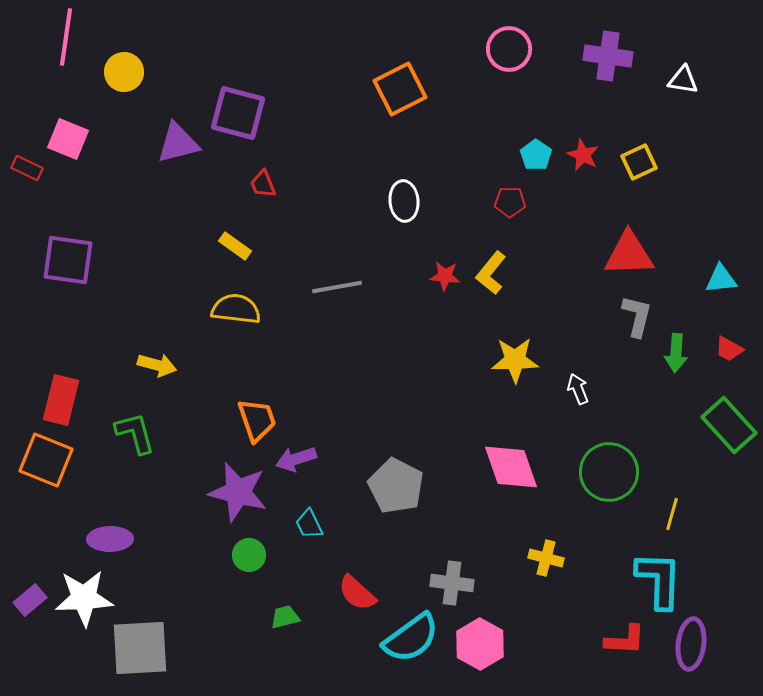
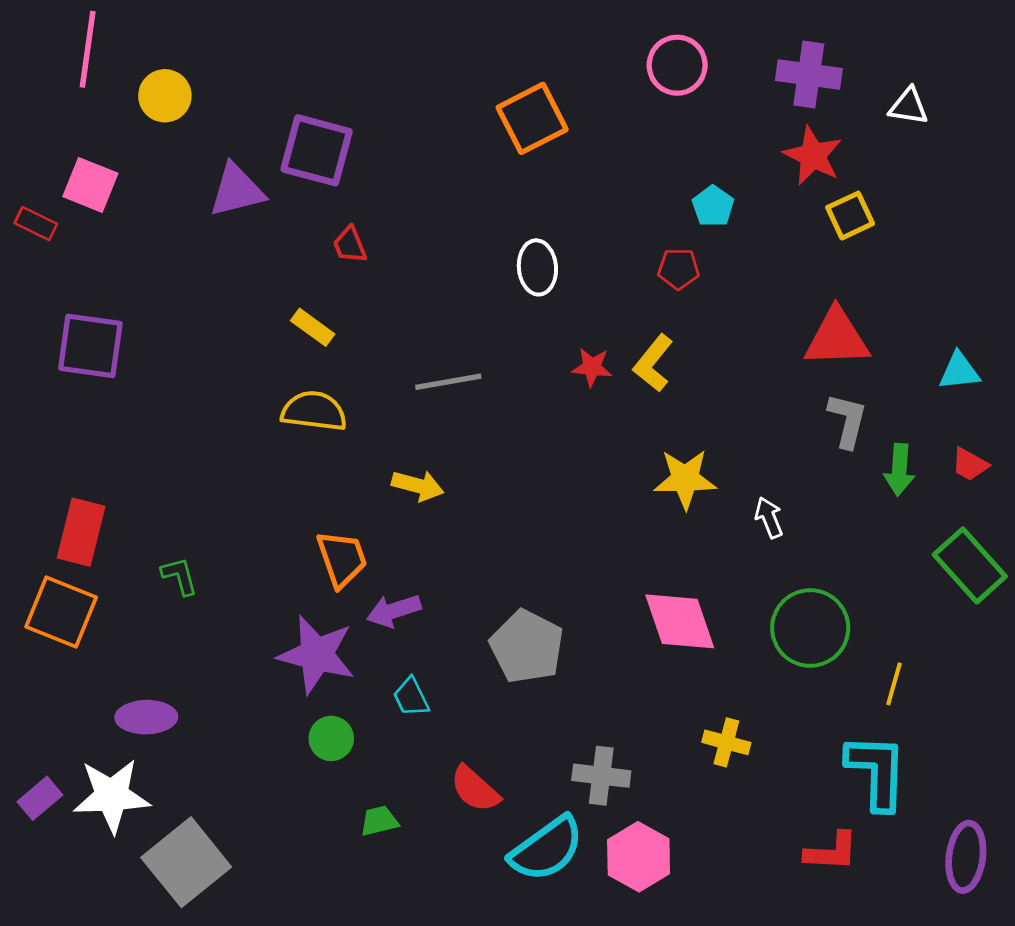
red star: (583, 155) -> (813, 156), moved, size x1.4
yellow arrow: (157, 365) -> (418, 486), moved
green L-shape: (135, 433) -> (180, 576), size x0.7
purple ellipse: (691, 644) -> (966, 857), moved
gray square: (140, 648) -> (186, 862), turned -36

